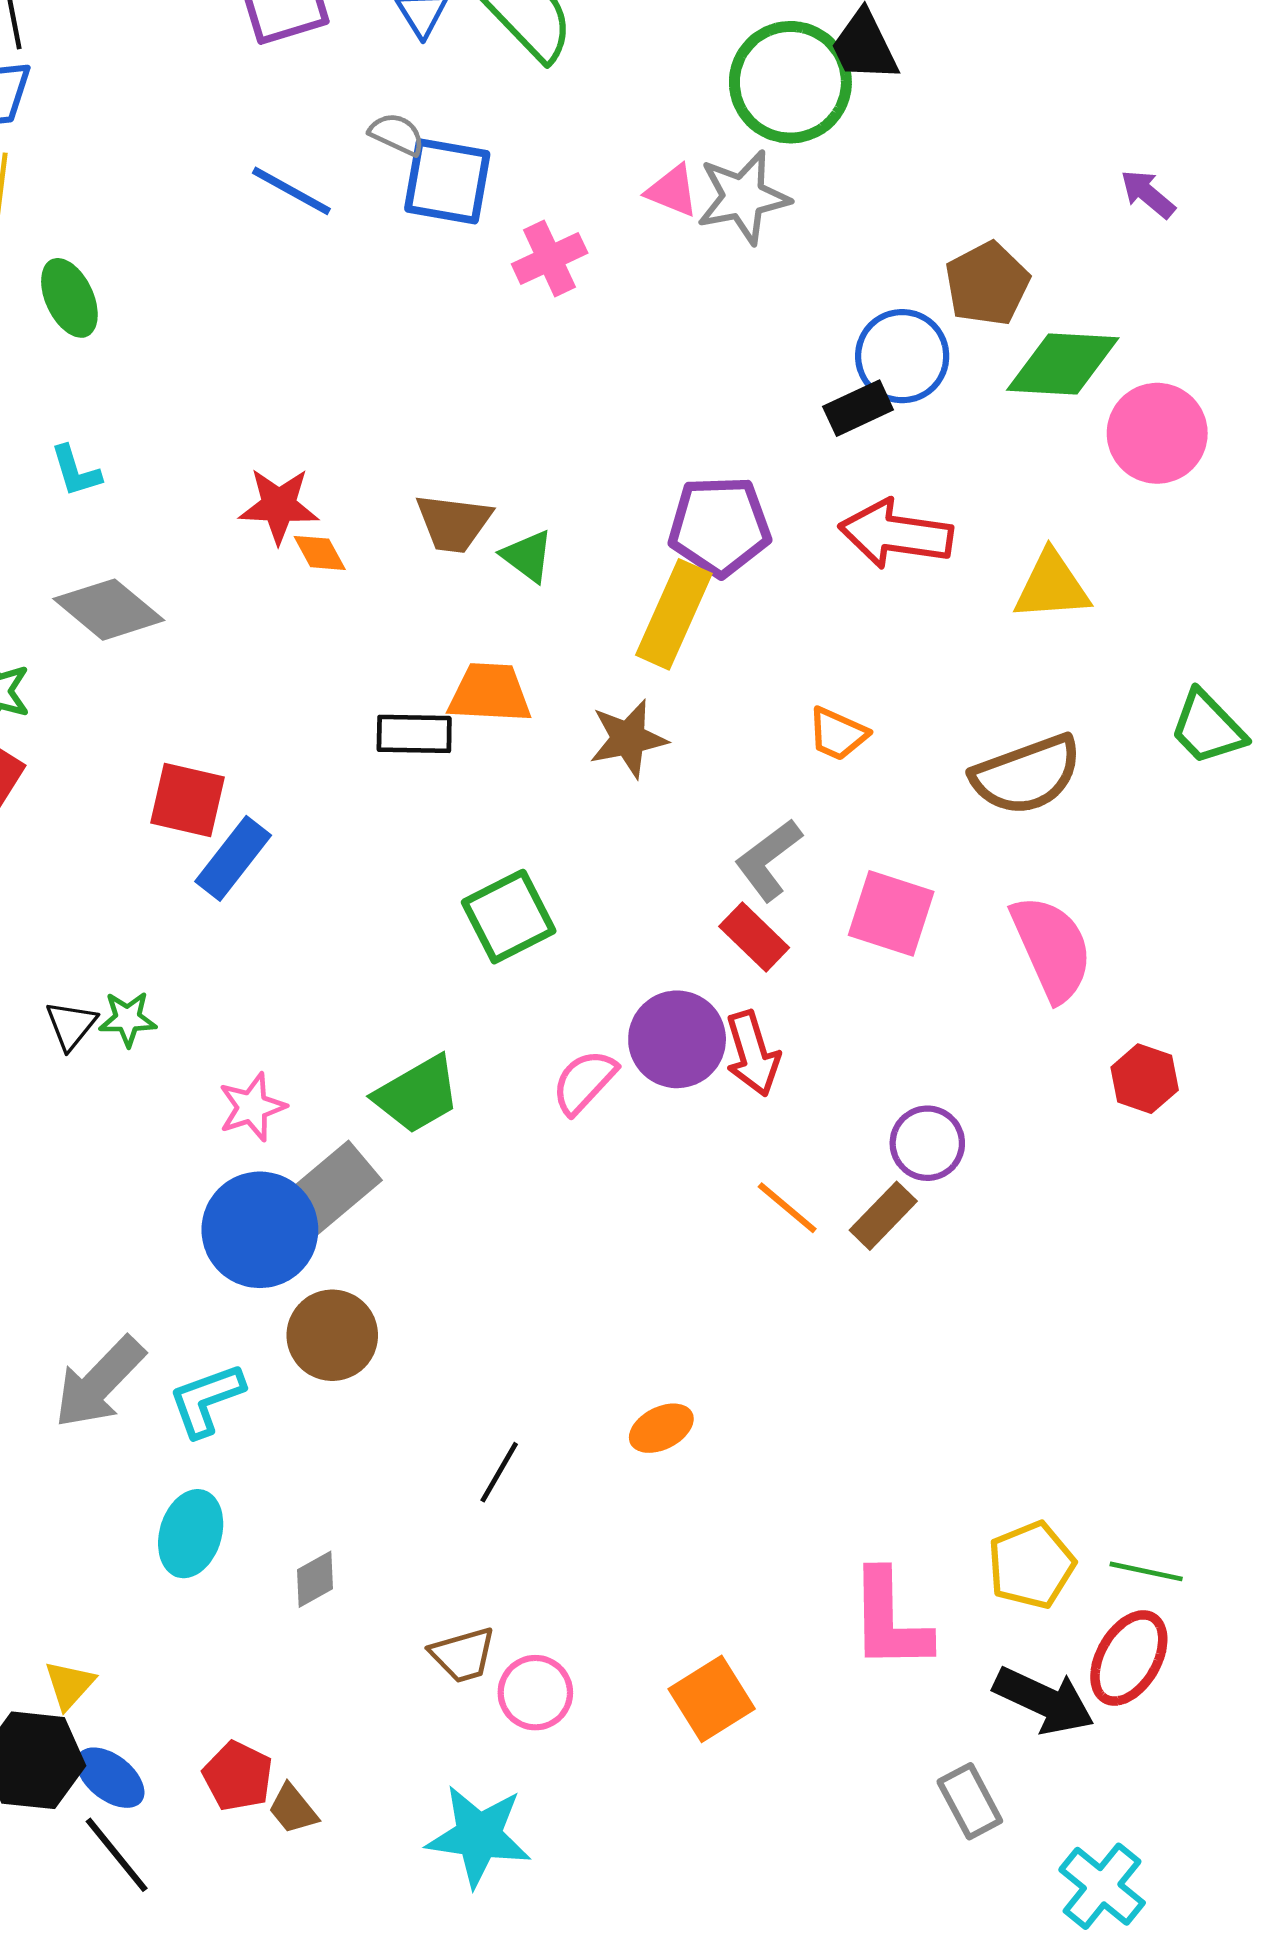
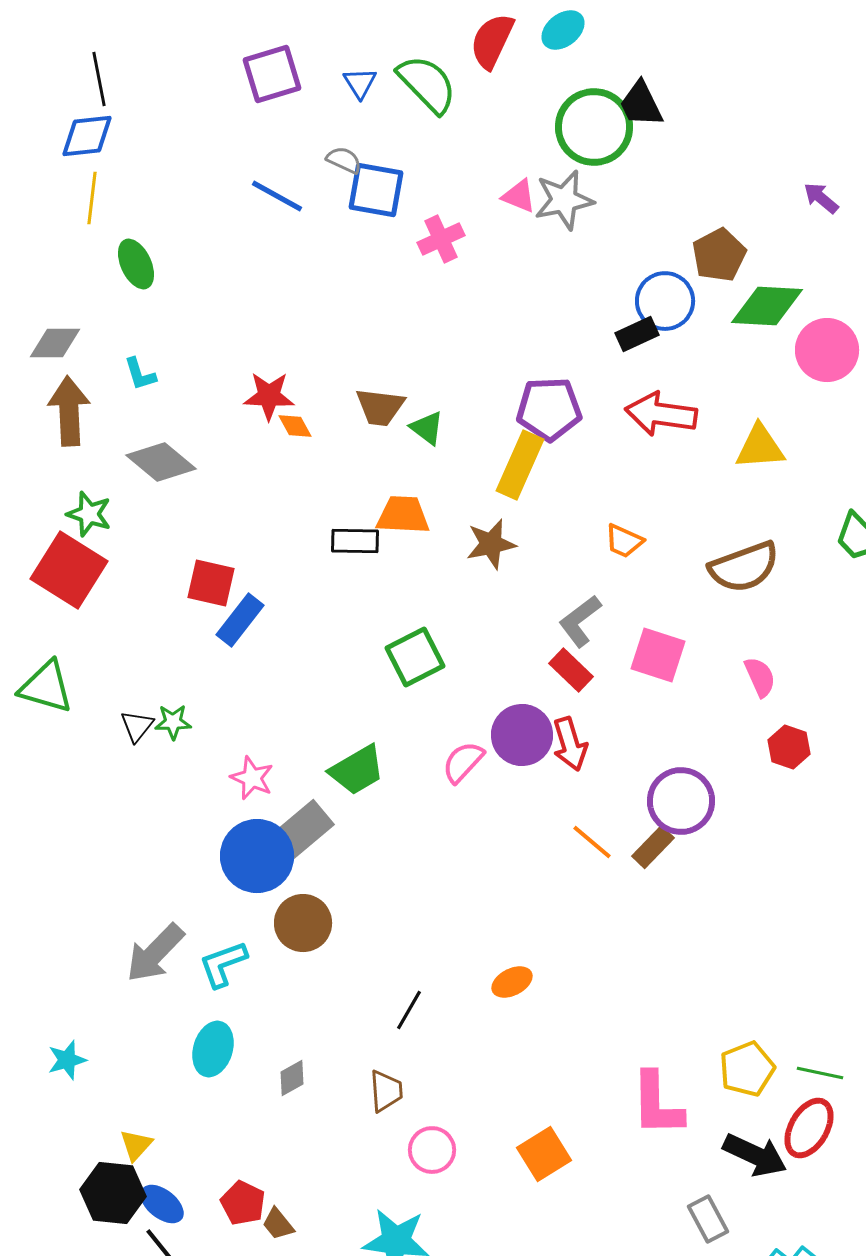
pink semicircle: (1052, 948) -> (760, 677), size x0.6
red hexagon: (1145, 1079) -> (789, 747), moved
pink star: (252, 1107) -> (252, 778), turned -30
purple circle: (927, 1143) -> (681, 801), size x1.4
brown trapezoid: (463, 1655) -> (386, 1091), moved, turned -78

